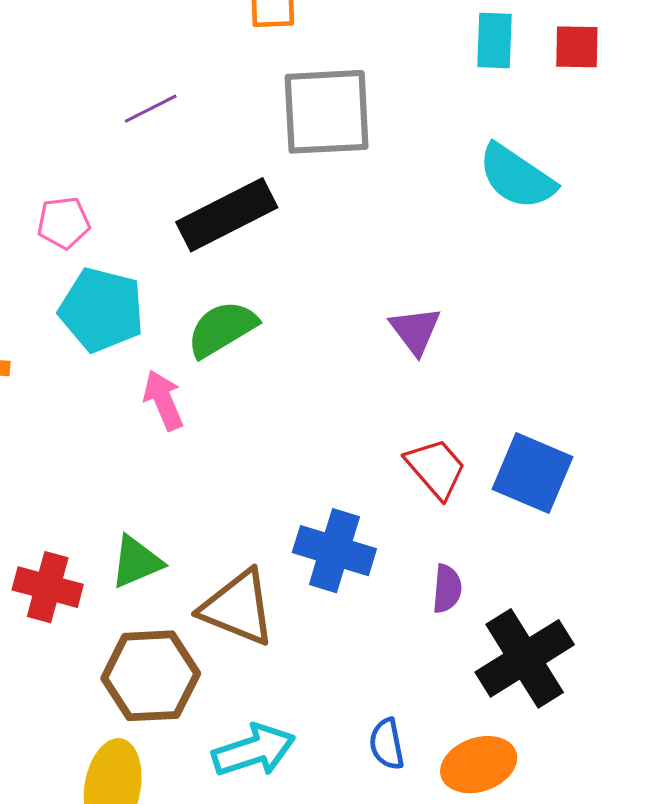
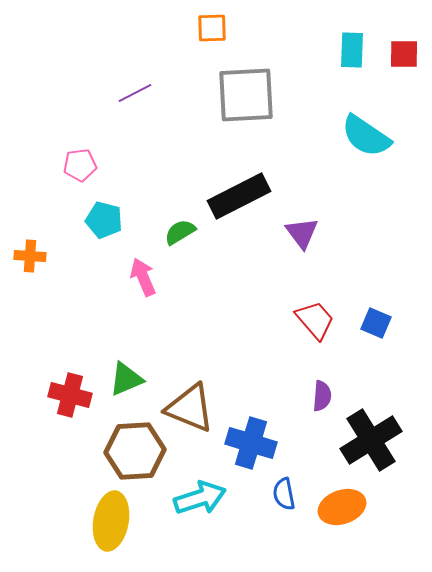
black rectangle: (227, 215) -> (239, 196), moved
cyan pentagon: (102, 310) -> (104, 220), size x0.7
green semicircle: (222, 329) -> (180, 232), size x0.7
blue square: (533, 473) -> (376, 323), size x0.6
blue cross: (334, 551) -> (251, 443), moved

